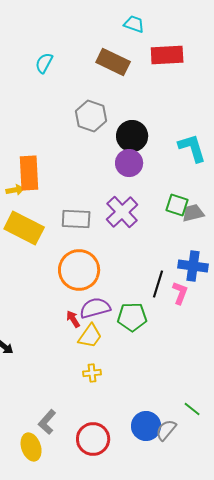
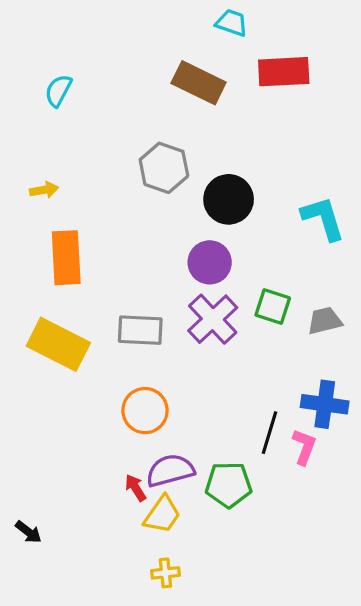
cyan semicircle: (44, 63) -> (58, 91), moved
purple circle: (129, 163) -> (210, 262), moved
yellow arrow: (15, 190) -> (44, 190), moved
green square: (177, 205) -> (273, 307), moved
orange circle: (79, 270) -> (145, 411), size x0.7

